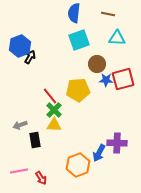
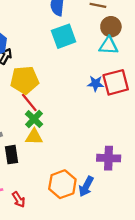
cyan triangle: (117, 38) -> (109, 46), moved
brown circle: (97, 64) -> (111, 27), moved
yellow pentagon: (78, 90) -> (25, 80), moved
blue arrow: (99, 153) -> (86, 187), moved

